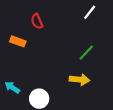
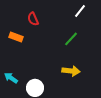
green line: (86, 53) -> (71, 39), moved

